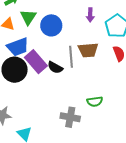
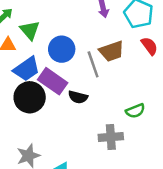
blue circle: (51, 25) -> (62, 49), moved
black semicircle: (55, 67) -> (78, 97), moved

